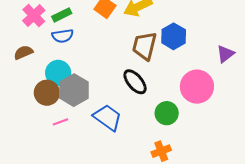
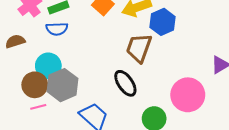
blue hexagon: (174, 36) -> (163, 22), moved
pink line: (61, 122) -> (38, 107), moved

